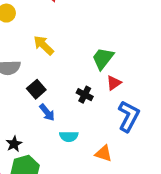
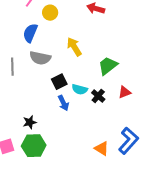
green trapezoid: (103, 58) -> (108, 66), moved
blue L-shape: (129, 116) -> (128, 141), moved
cyan semicircle: (69, 136) -> (80, 89), moved

